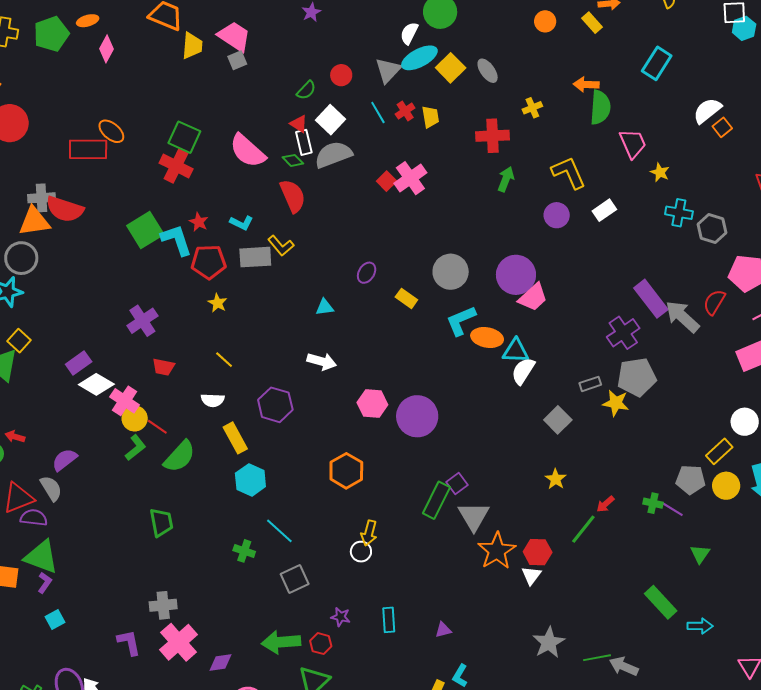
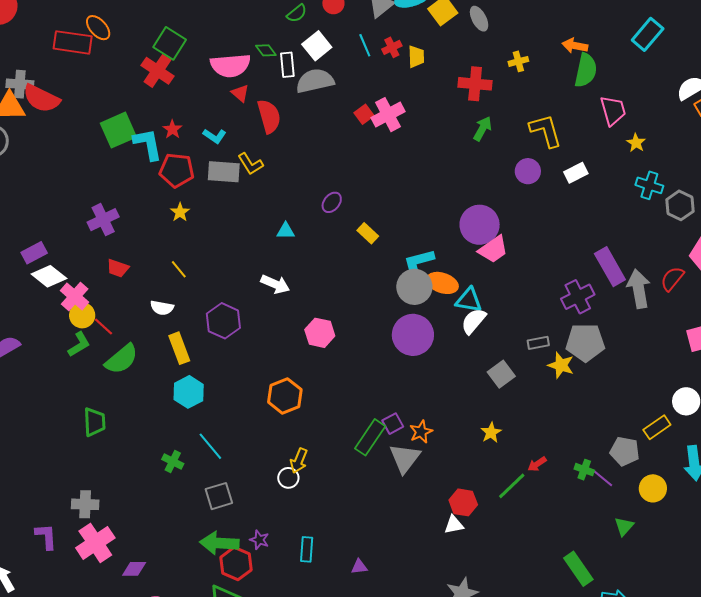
red triangle: (299, 124) -> (240, 93), moved
pink semicircle: (248, 151) -> (230, 65), turned -54
green diamond: (293, 160) -> (266, 50), moved
gray circle: (451, 272) -> (414, 287), moved
gray arrow: (682, 317) -> (639, 289), turned 30
purple circle: (417, 416) -> (413, 335), moved
yellow circle: (726, 486) -> (653, 488), moved
orange star: (497, 551) -> (421, 432), moved, size x0.6
white triangle: (531, 575) -> (454, 525), turned 35
green arrow: (281, 642) -> (219, 543), moved
red hexagon: (321, 644) -> (236, 564), size x1.5

